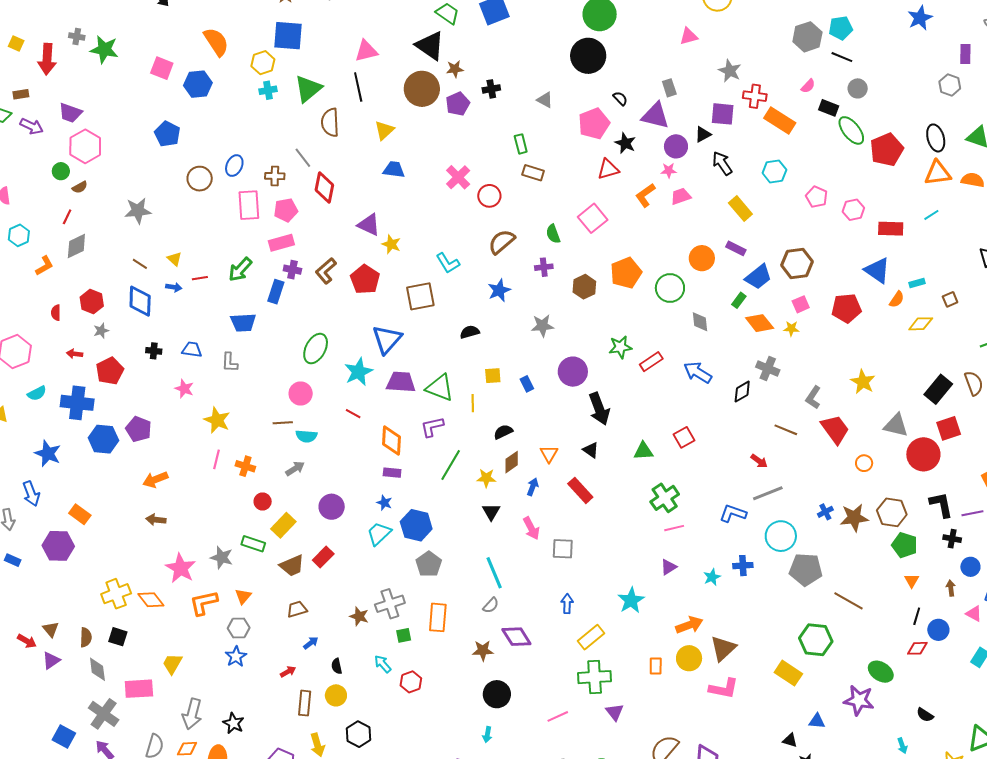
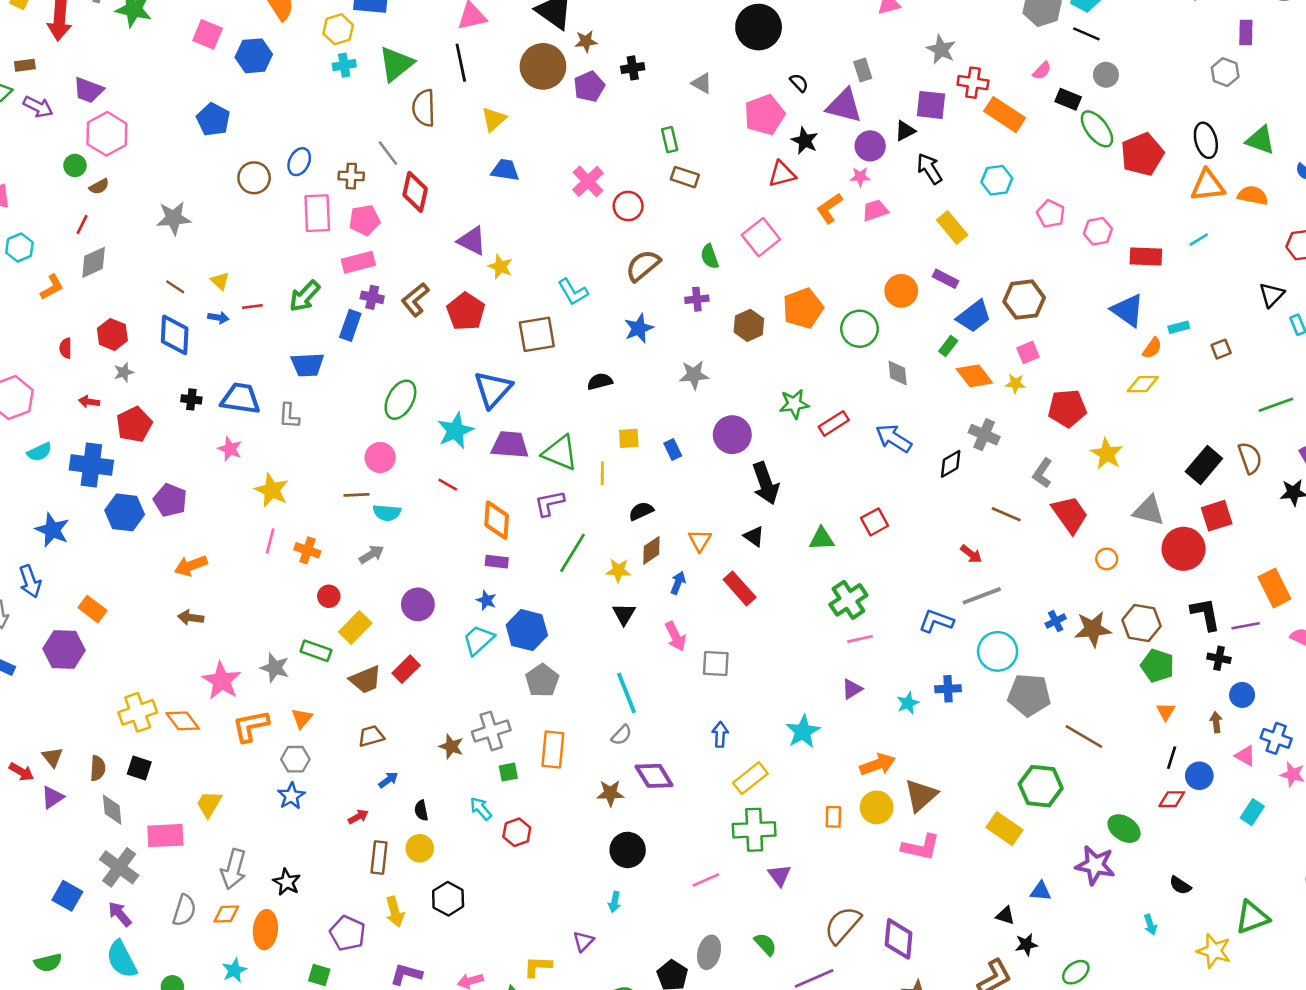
red pentagon: (846, 308) -> (1067, 408), moved
yellow diamond: (921, 324) -> (1143, 384), moved
blue trapezoid: (192, 350) -> (241, 398), size x1.5

